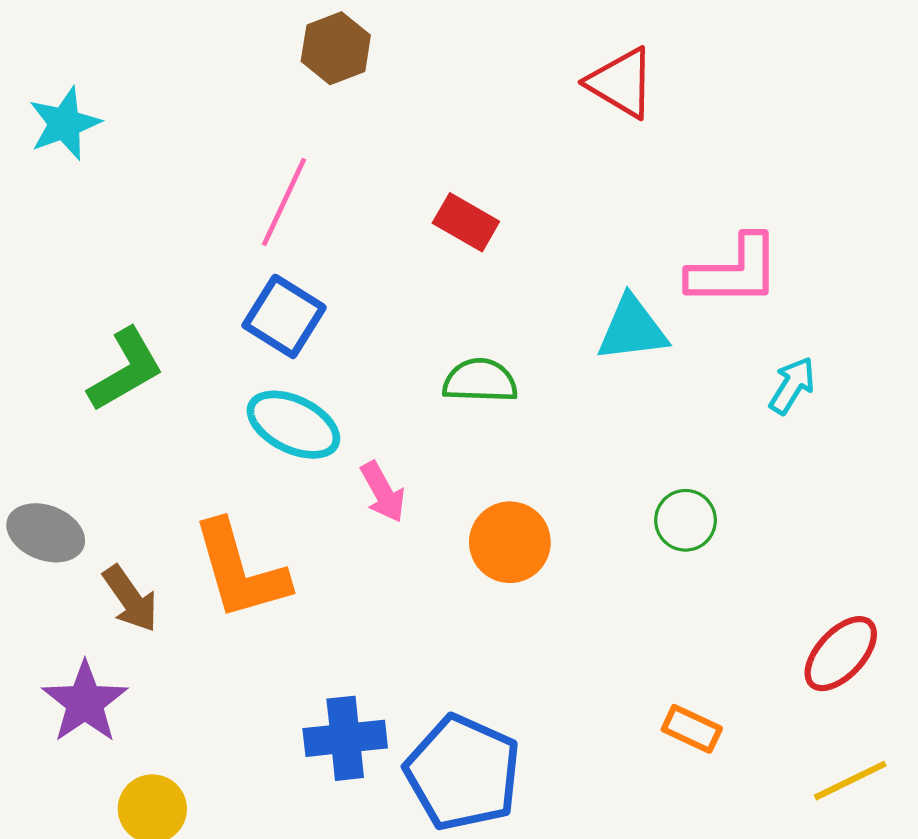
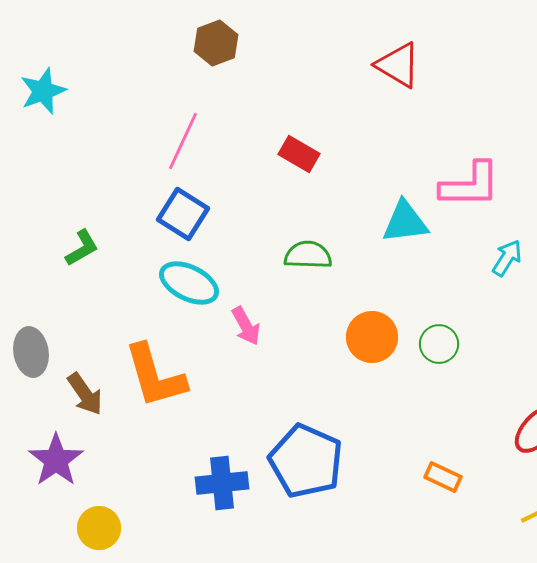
green L-shape: (126, 370) -> (82, 248), size x0.7
gray ellipse: (46, 533) -> (31, 352), turned 60
orange circle: (510, 542) -> (372, 337), moved
blue pentagon: (463, 773) -> (306, 461), moved

